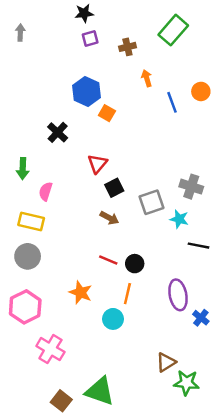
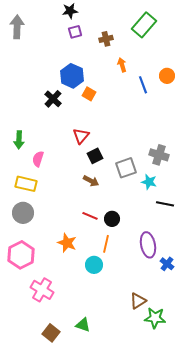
gray arrow: (20, 32) -> (17, 27), size x1.6
black cross: (58, 132) -> (53, 99), moved
green triangle: (100, 391) -> (83, 325), size x0.6

